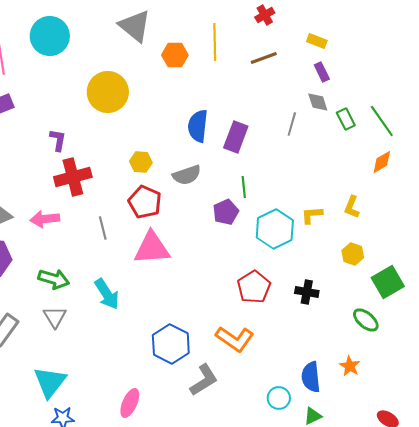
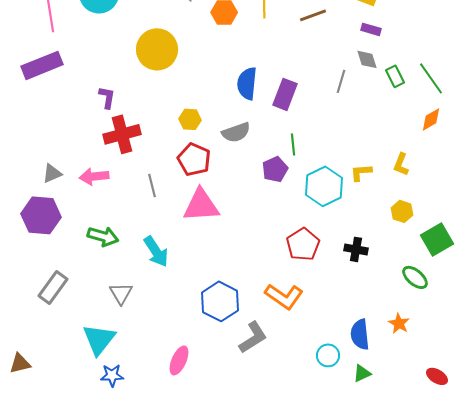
purple rectangle: (322, 72) -> (371, 29), turned -48
gray triangle: (55, 317) -> (121, 293), moved

